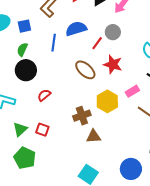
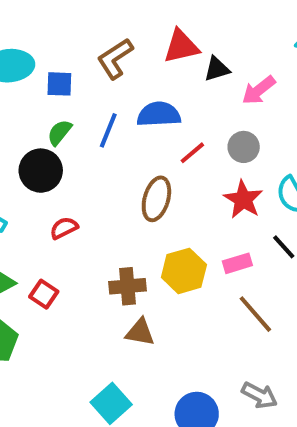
gray circle: (113, 32) -> (244, 147), moved
green semicircle: (22, 49) -> (60, 132), moved
red star: (113, 64) -> (243, 199), moved
brown ellipse: (85, 70) -> (156, 199), turned 50

